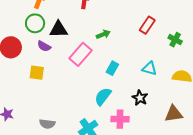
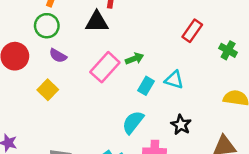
black triangle: (59, 29) -> (97, 22), moved
green arrow: (103, 34) -> (135, 59), moved
cyan triangle: (150, 68) -> (174, 80), moved
yellow square: (37, 73) -> (48, 90), turned 35

